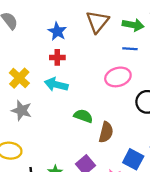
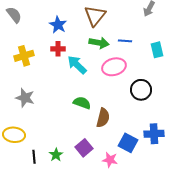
green arrow: (133, 25) -> (99, 43), moved
yellow cross: (19, 78) -> (24, 56), moved, turned 30
cyan arrow: (56, 85) -> (77, 65), moved, turned 30

